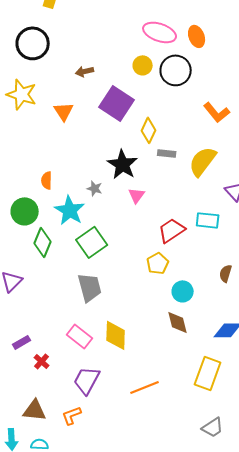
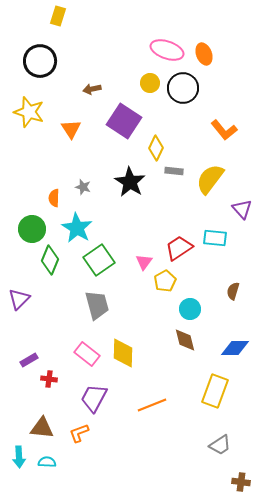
gray star: (95, 188) -> (83, 187), moved
pink triangle: (137, 195) -> (144, 262), moved
red cross: (42, 361) -> (49, 379), turned -35

